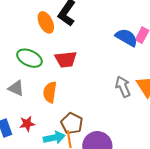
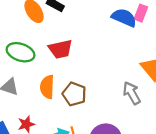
gray arrow: (123, 87) -> (132, 93), moved
brown pentagon: (72, 123) -> (74, 94), moved

